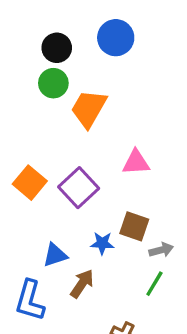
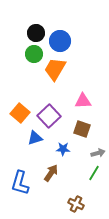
blue circle: (116, 38) -> (60, 41), moved
brown square: (134, 226) -> (82, 129), moved
blue triangle: (55, 255) -> (35, 138), moved

